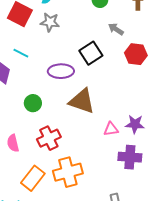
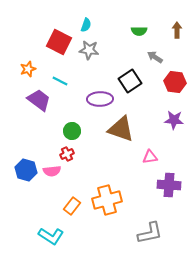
purple star: (135, 124) -> (174, 120), moved
red cross: (49, 138) -> (67, 154), moved, size x0.6
pink semicircle: (13, 143) -> (52, 171), turned -84
orange rectangle: (33, 178) -> (72, 206), size x0.7

